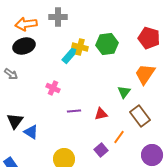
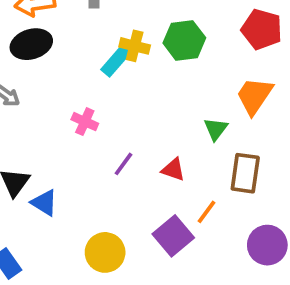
purple line: (74, 111) -> (124, 164), turned -48
red triangle: (101, 114) -> (173, 169), turned 32
brown rectangle: (140, 116) -> (245, 173), turned 45
purple square: (101, 150) -> (173, 236), size x1.5

